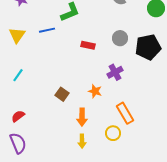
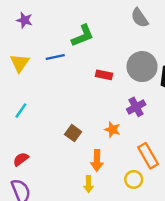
gray circle: (120, 38) -> (142, 67), size x1.6
yellow arrow: (82, 141) -> (89, 184), moved

